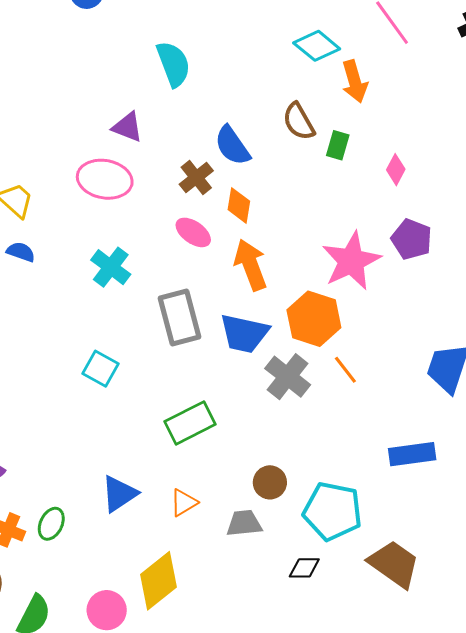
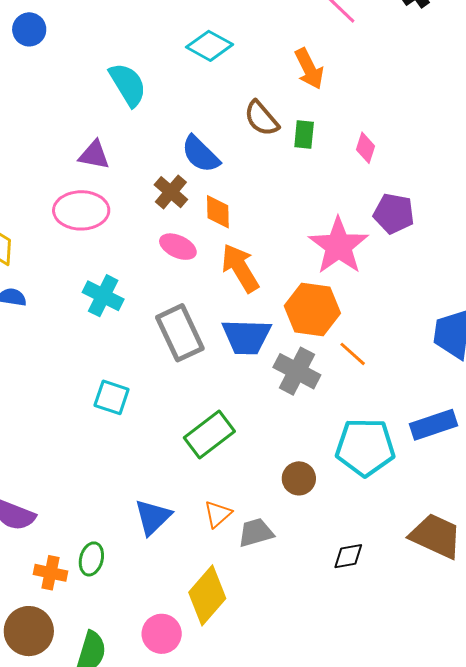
cyan diamond: (317, 46) -> (210, 46), moved
cyan pentagon: (333, 511) -> (365, 447), moved
gray trapezoid: (244, 523) -> (256, 533), moved

